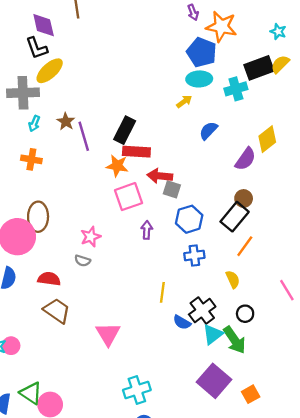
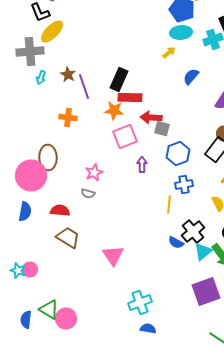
orange cross: (31, 159) -> (68, 118), moved
yellow line: (162, 292) -> (169, 204), moved
purple square: (214, 381) -> (206, 292), turned 32

